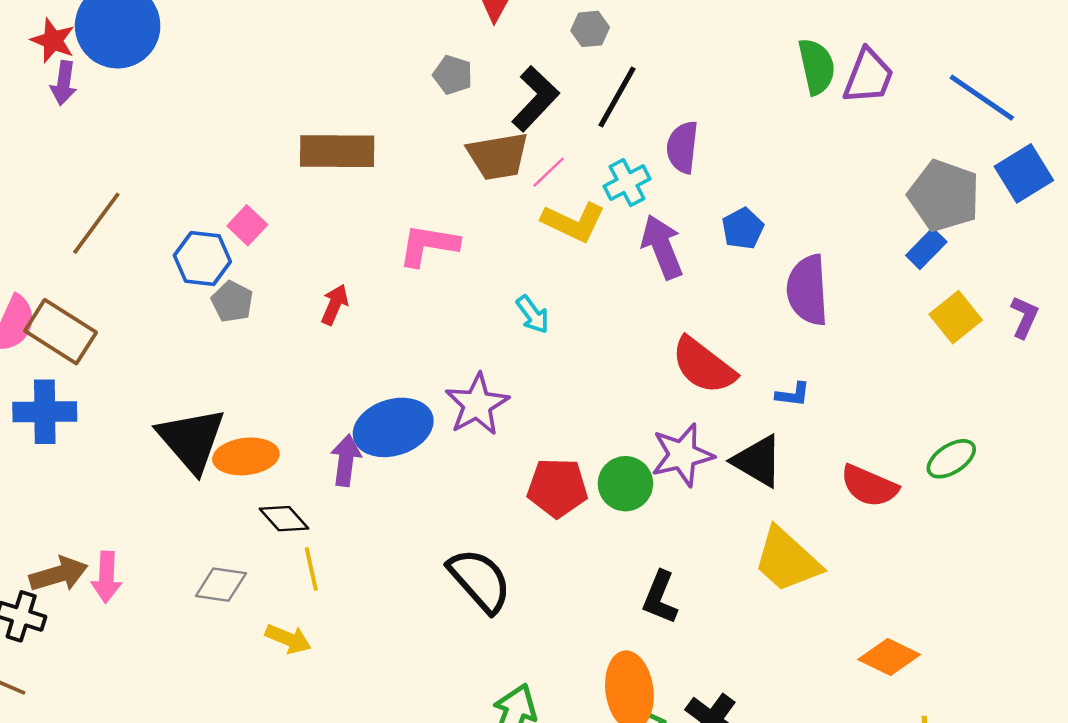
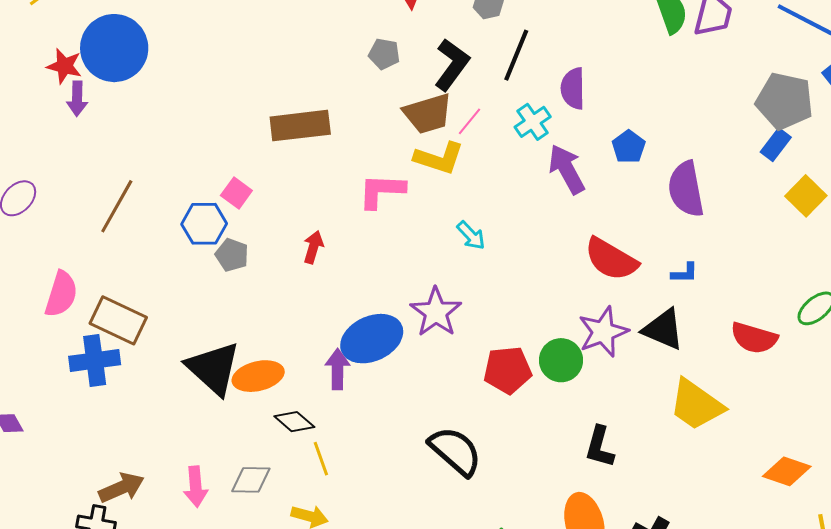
yellow L-shape: (573, 222) -> (439, 158), moved
brown rectangle: (61, 332) -> (118, 320), moved
pink arrow: (106, 577) -> (196, 487), moved

